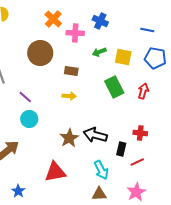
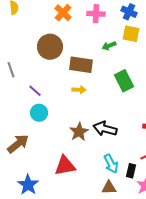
blue cross: (100, 21) -> (129, 12), moved
pink cross: (75, 33) -> (96, 14), moved
yellow square: (123, 57) -> (131, 34), moved
brown rectangle: (71, 71) -> (81, 65), size x1.6
black rectangle: (121, 149) -> (131, 171), moved
blue star: (18, 191) -> (28, 185), size x1.5

